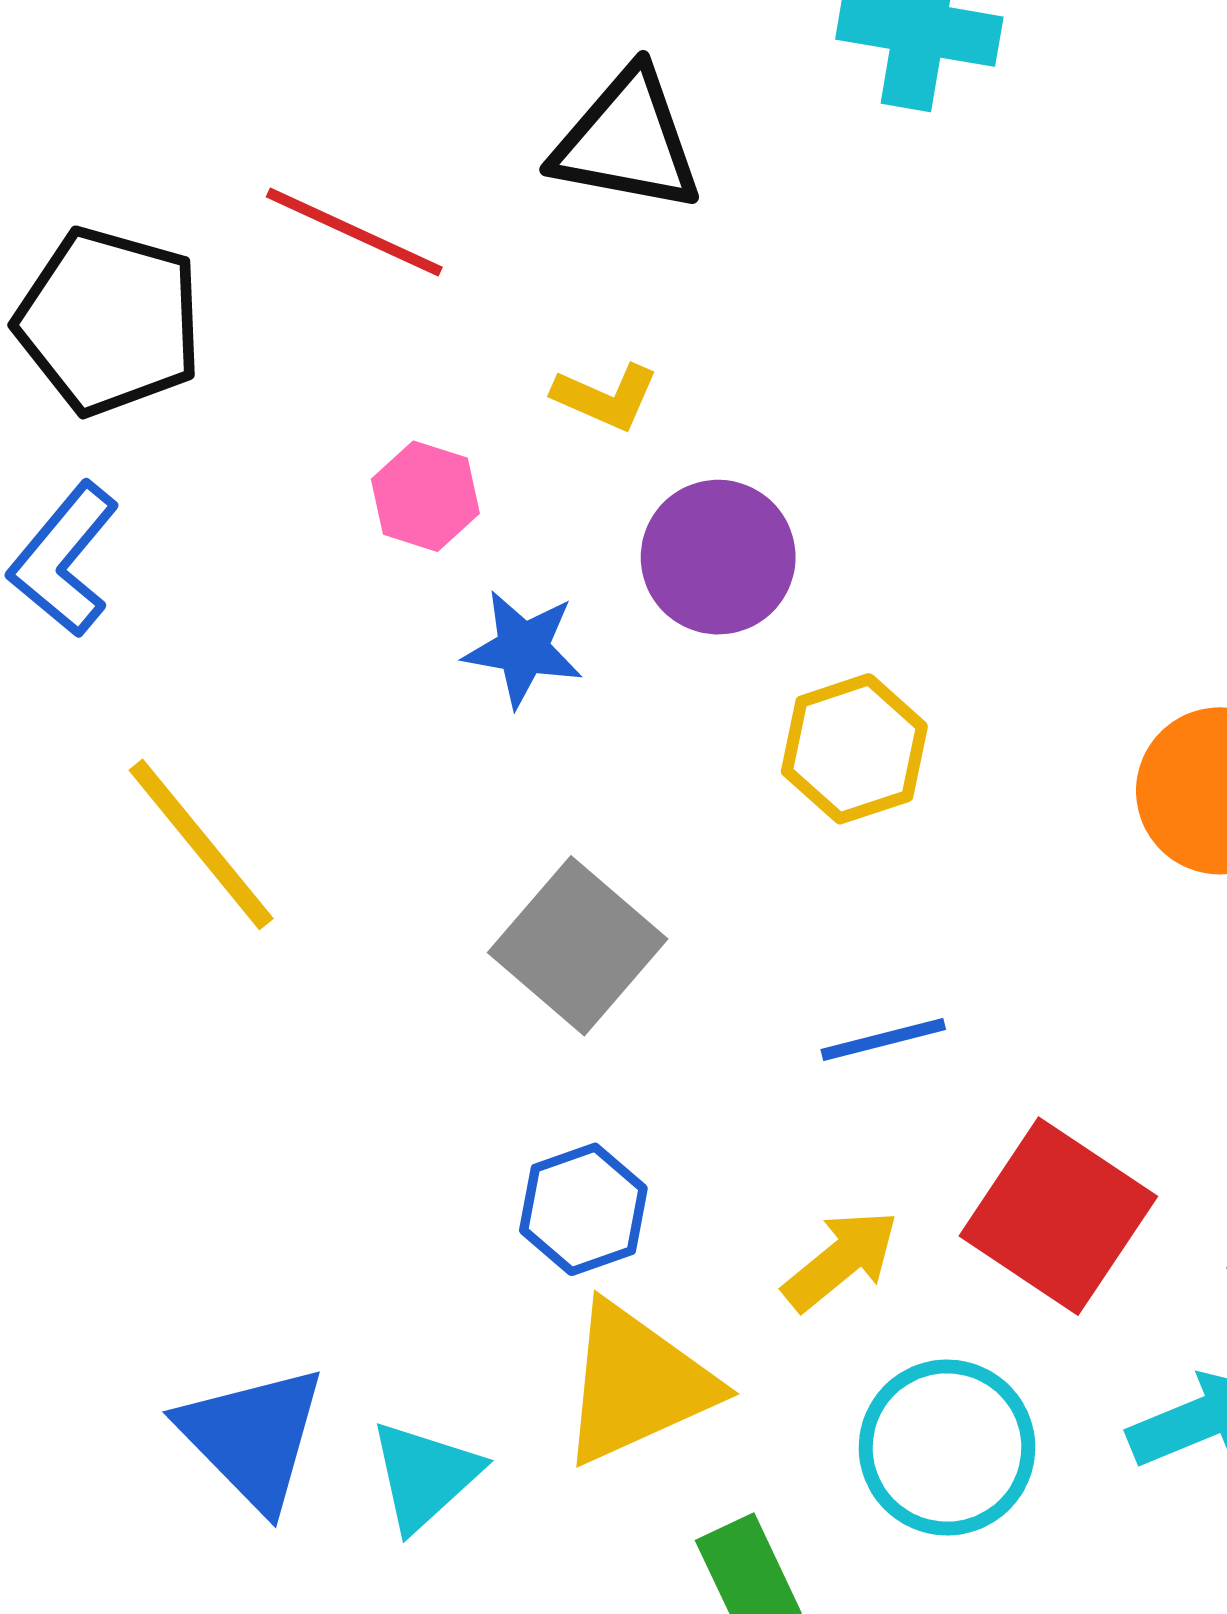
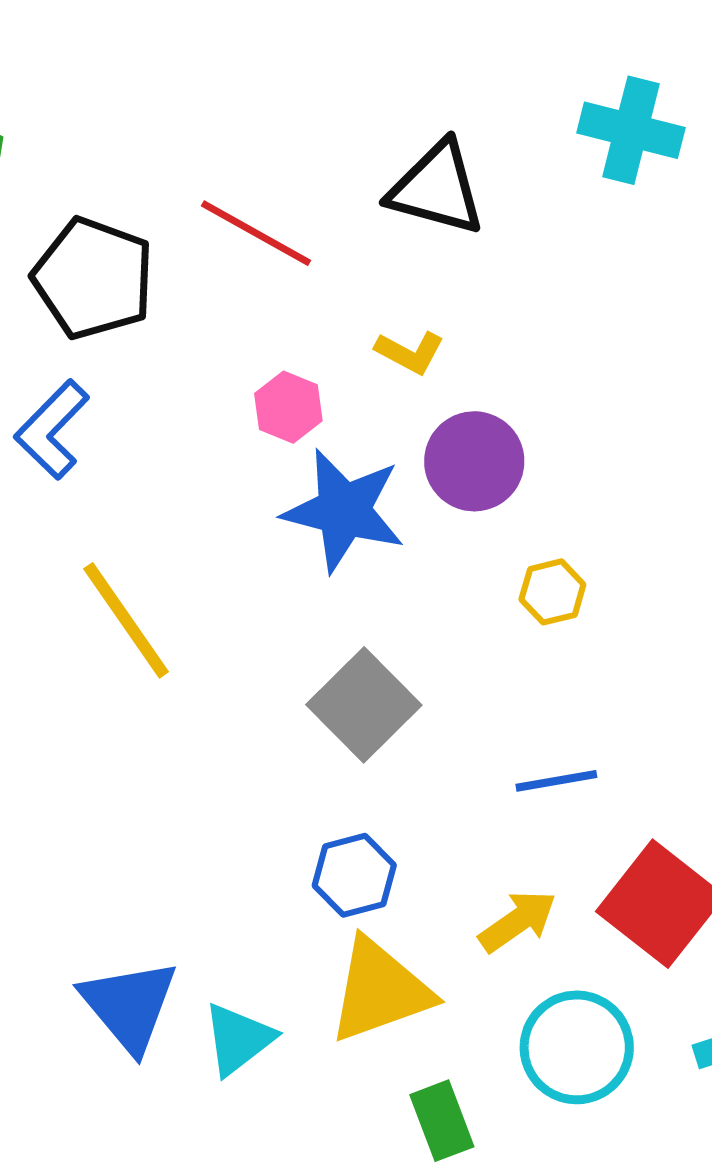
blue star: (523, 649) -> (344, 510), size x1.6
yellow hexagon: (854, 749) -> (552, 592), size x0.7

